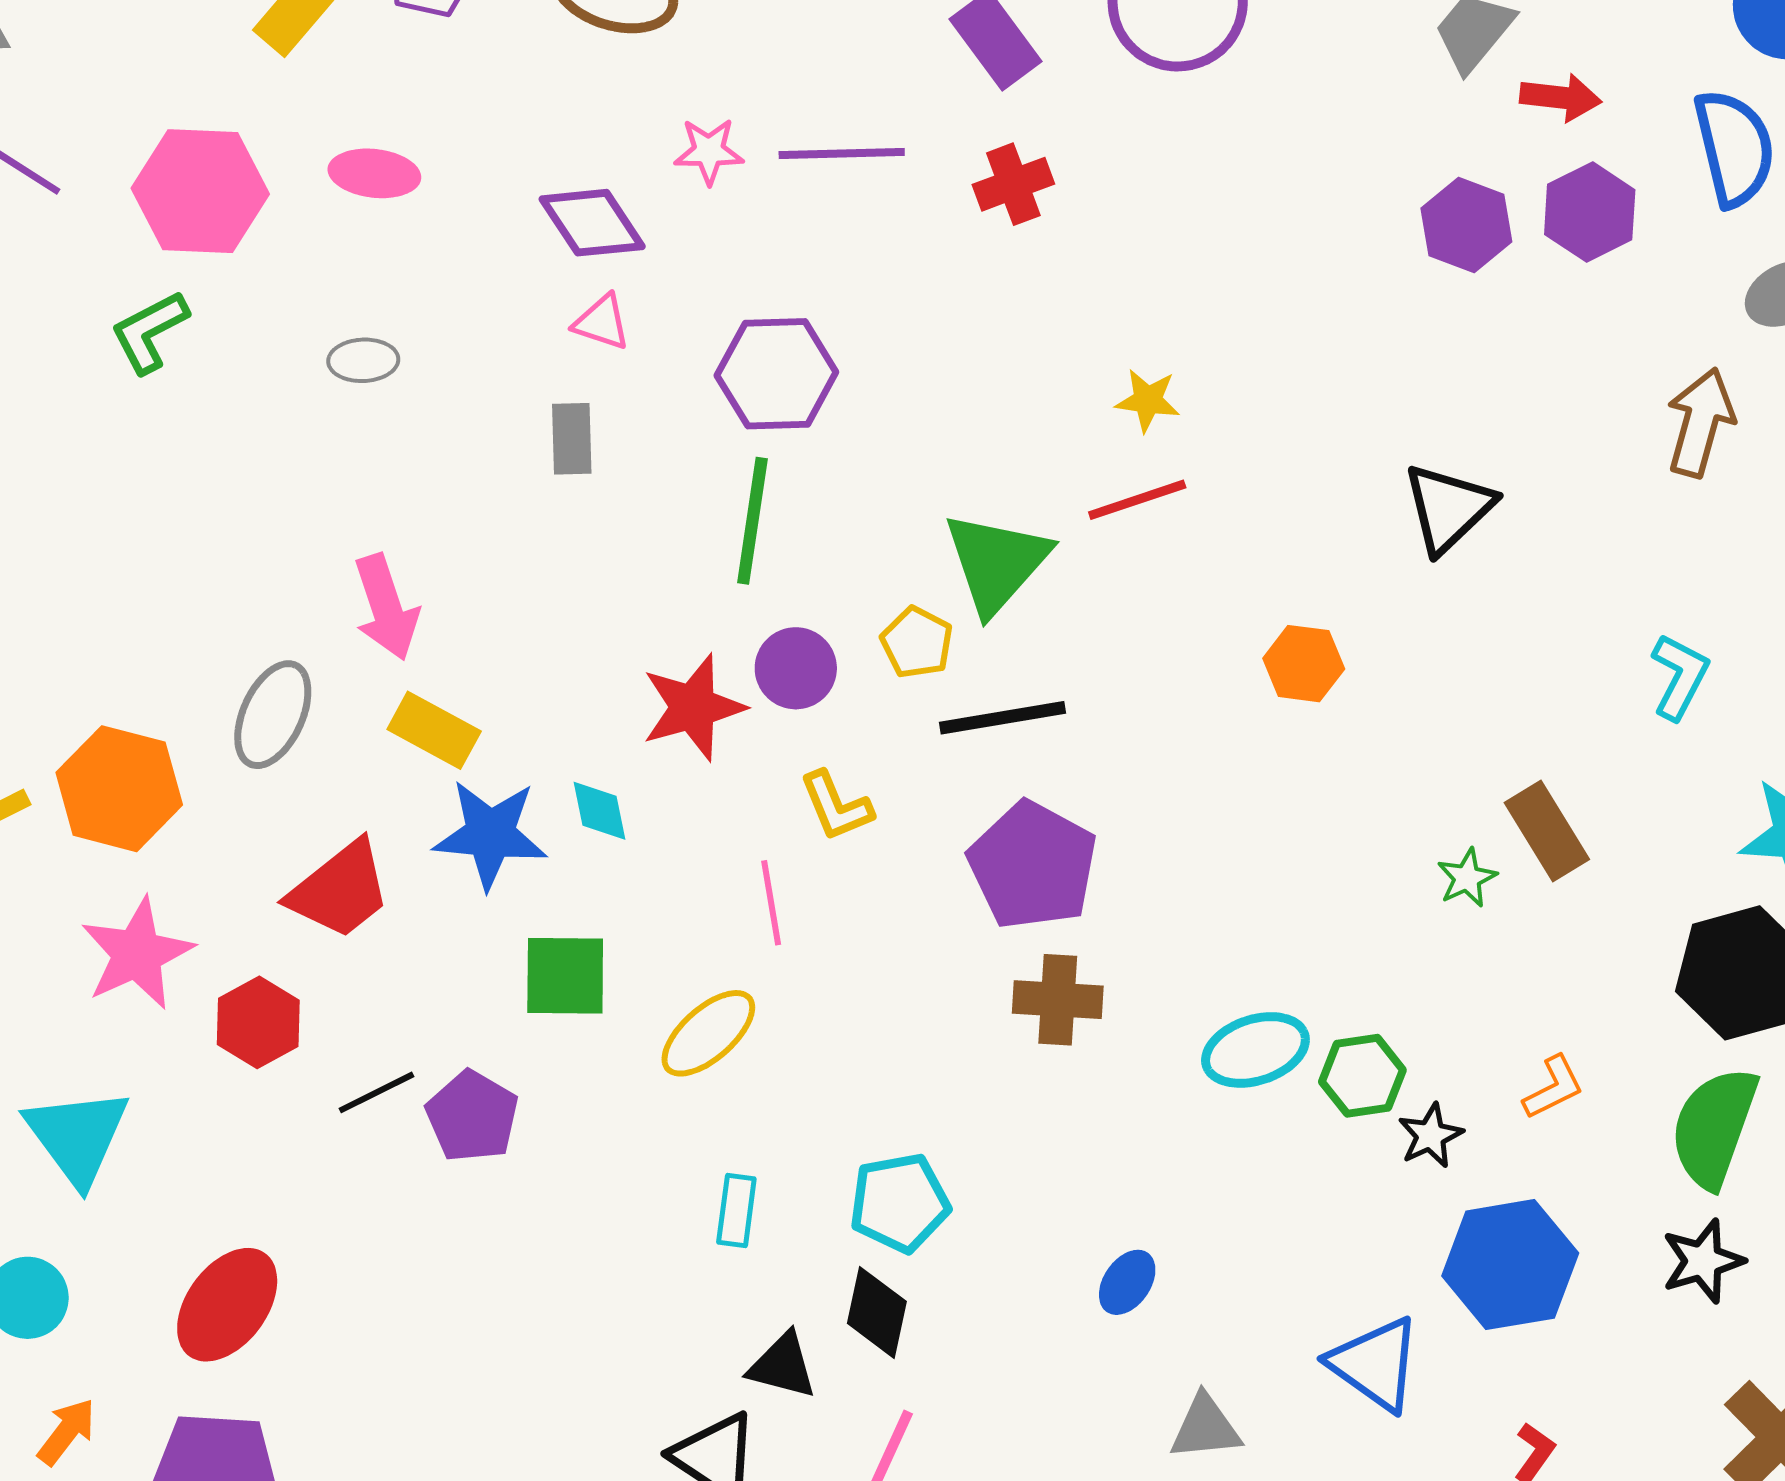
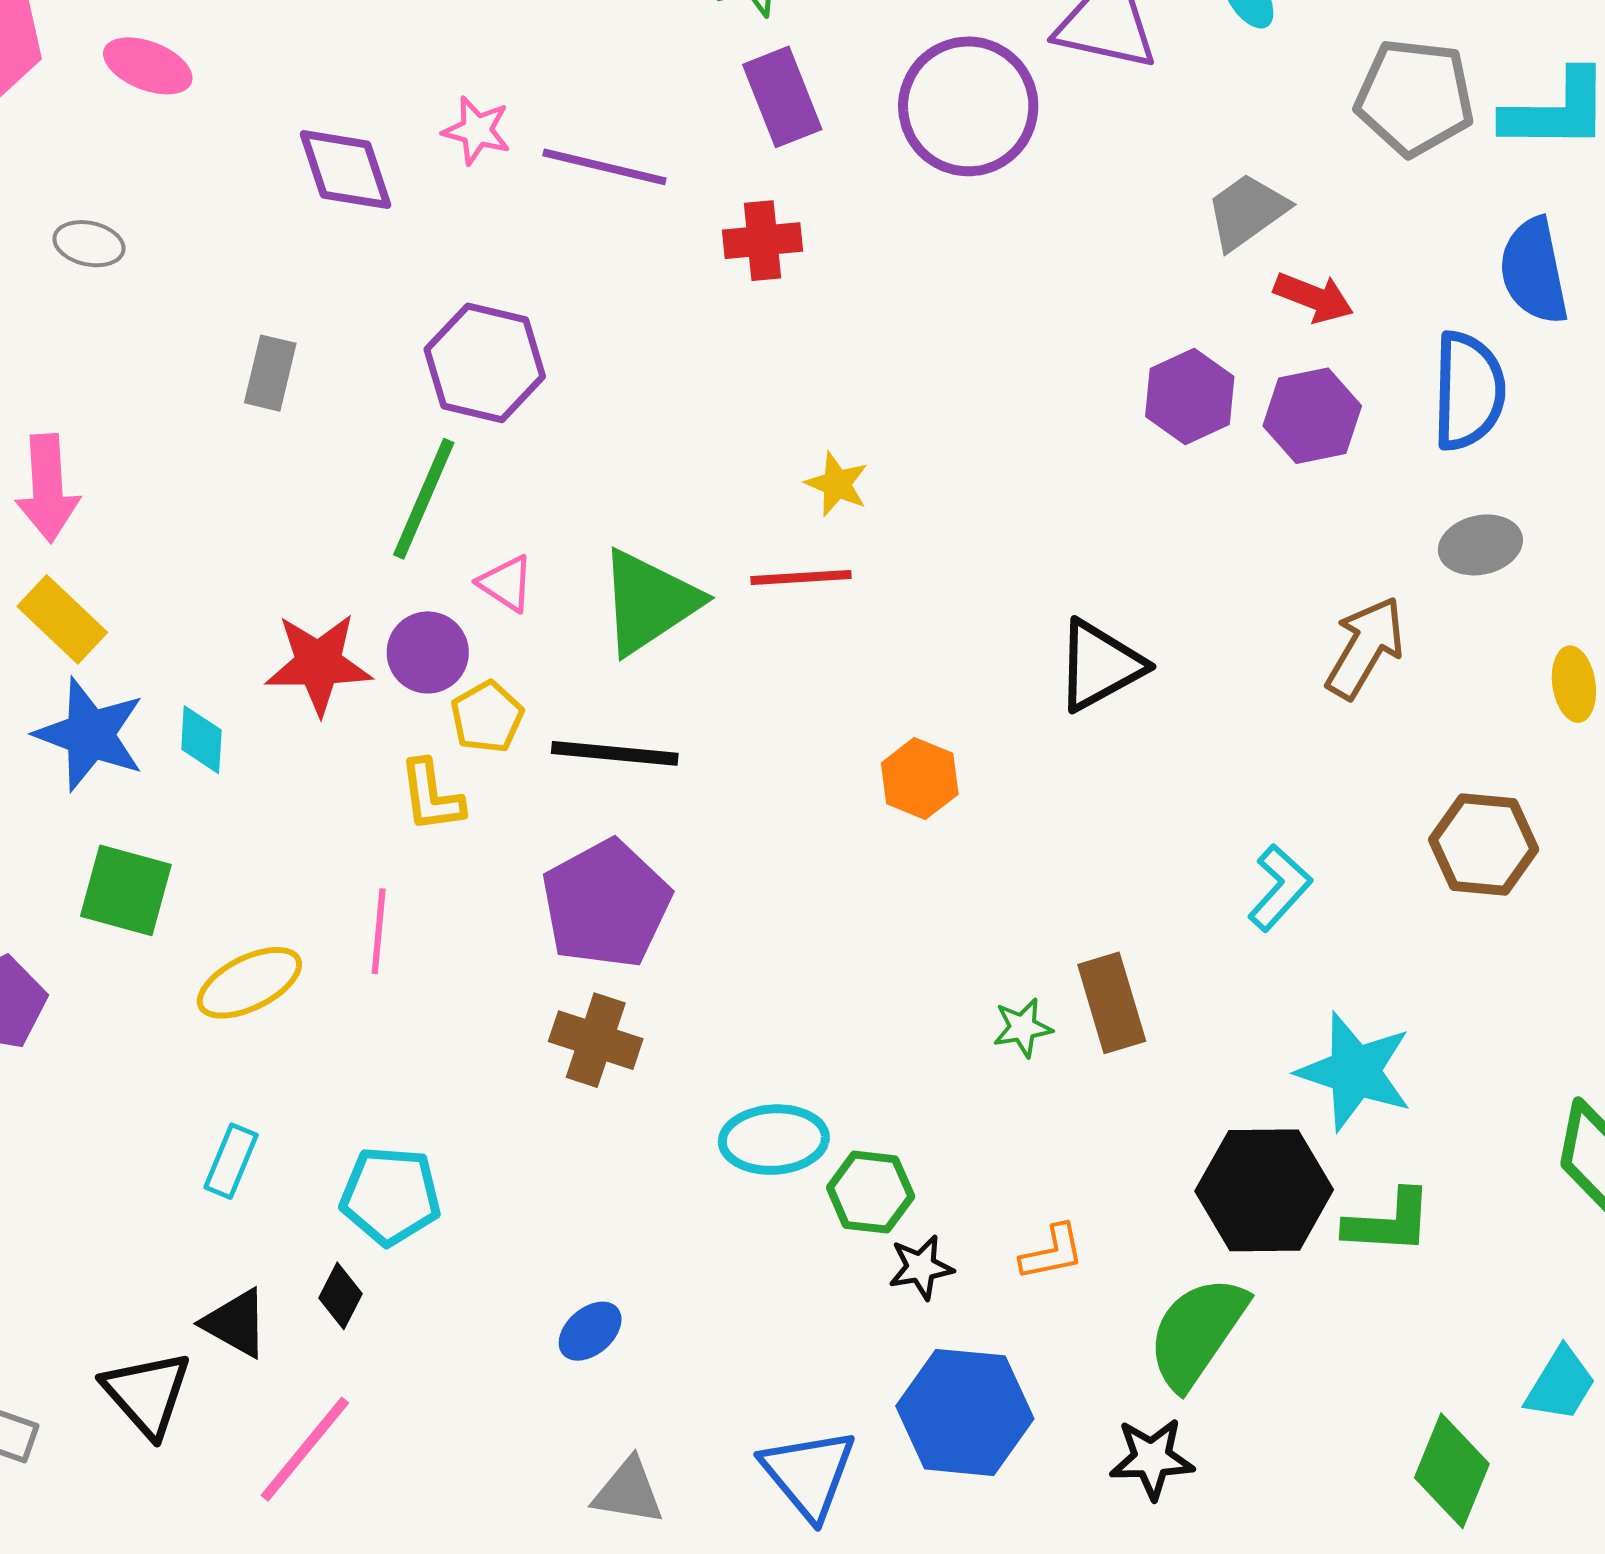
pink triangle: (602, 322) -> (506, 583), moved
yellow pentagon: (917, 643) -> (487, 717), moved
pink line: (771, 903) -> (379, 931), moved
black diamond: (877, 1312) -> (340, 1296), size x0.7

